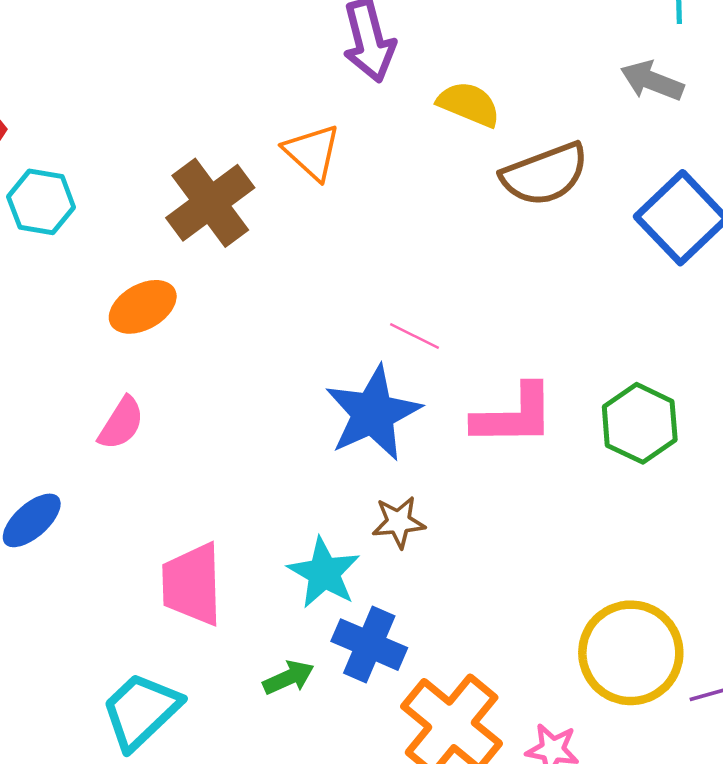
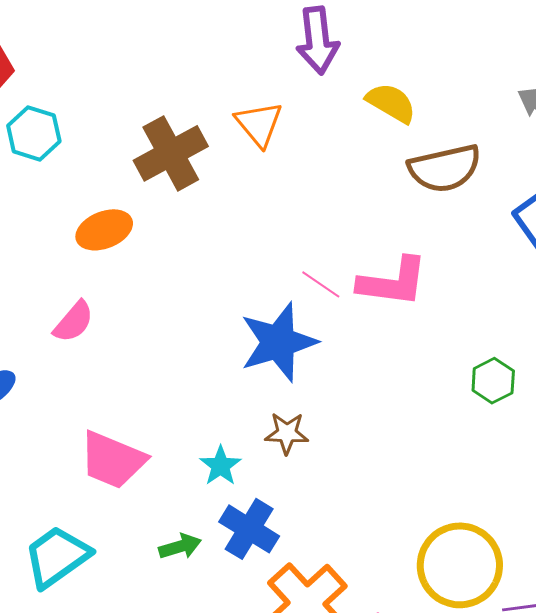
pink L-shape: (514, 415) -> (393, 282), moved
green hexagon: (640, 423) -> (493, 381), size x0.7
cyan star: (324, 573) -> (221, 466), size x0.7
pink trapezoid: (192, 584) -> (113, 460), turned -74

